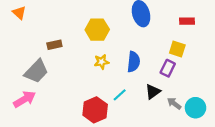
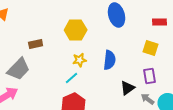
purple rectangle: (168, 68) -> (150, 76), moved, turned -35
cyan line: (120, 95) -> (72, 78), moved

